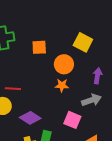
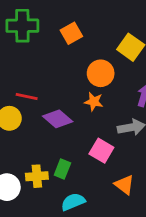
orange square: (39, 47) -> (71, 33), moved, turned -35
purple diamond: (30, 118) -> (58, 119), moved

